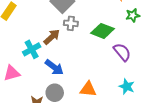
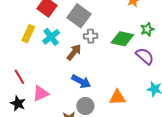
green star: (133, 15) -> (147, 29), moved
cyan cross: (32, 49) -> (51, 37), moved

